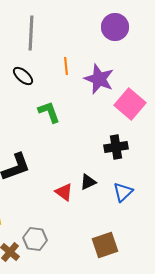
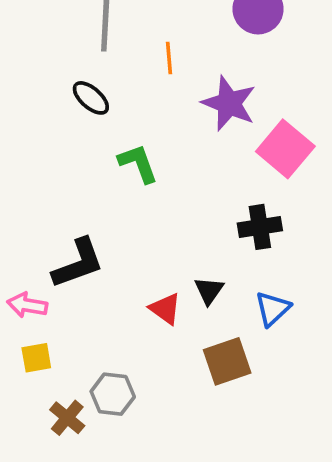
orange line: (66, 66) -> (169, 58), moved
black triangle: (88, 182) -> (209, 291), turned -30
brown square: (105, 245) -> (227, 361), moved

